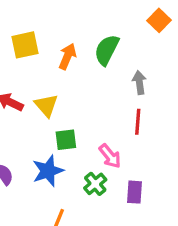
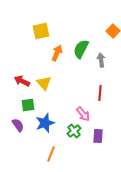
yellow square: (25, 45) -> (41, 31), moved
gray arrow: (139, 83) -> (101, 60), moved
green square: (66, 140) -> (28, 105), moved

